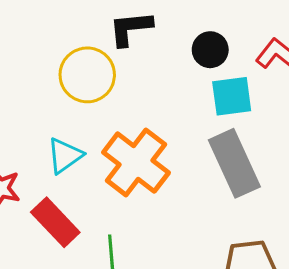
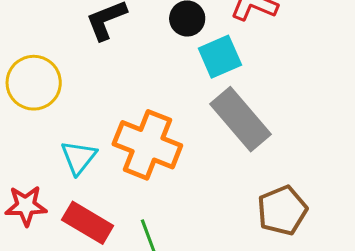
yellow circle: (87, 75) -> (34, 83), moved

